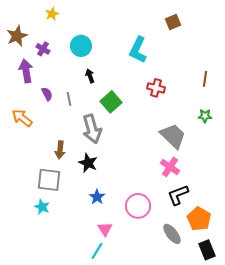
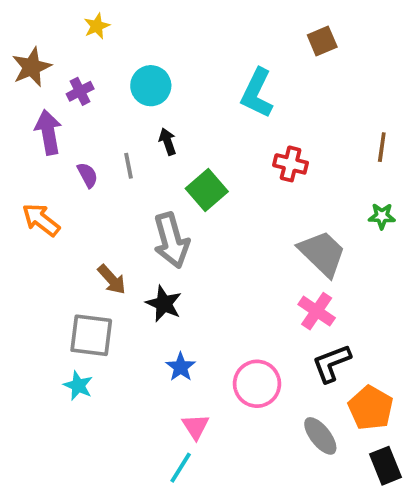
purple cross: (43, 49) -> (80, 91), turned 32
gray line: (69, 99) -> (128, 166), moved
brown arrow: (60, 150) -> (112, 279), turned -48

